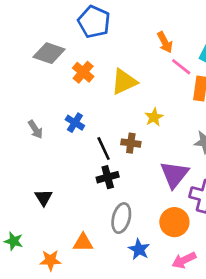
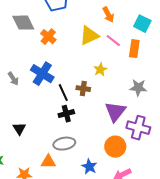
gray diamond: (49, 53) -> (23, 23), turned 45
pink line: (181, 67) -> (113, 41), moved
yellow triangle: (124, 82) -> (89, 36), moved
blue cross: (75, 123) -> (42, 74), size x1.6
gray ellipse: (121, 218) -> (64, 144), moved, turned 65

